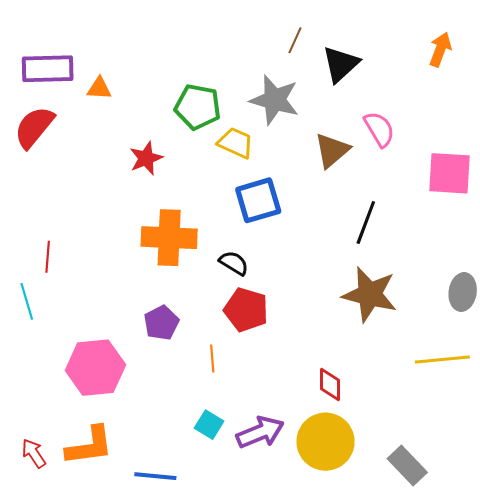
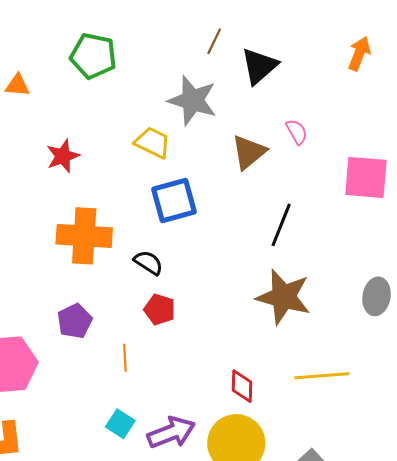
green pentagon: (198, 107) -> (93, 56), moved
pink semicircle: (379, 129) -> (297, 132), size x0.7
red pentagon: (246, 310) -> (160, 310), size x0.7
yellow line: (442, 360) -> (322, 376), moved

